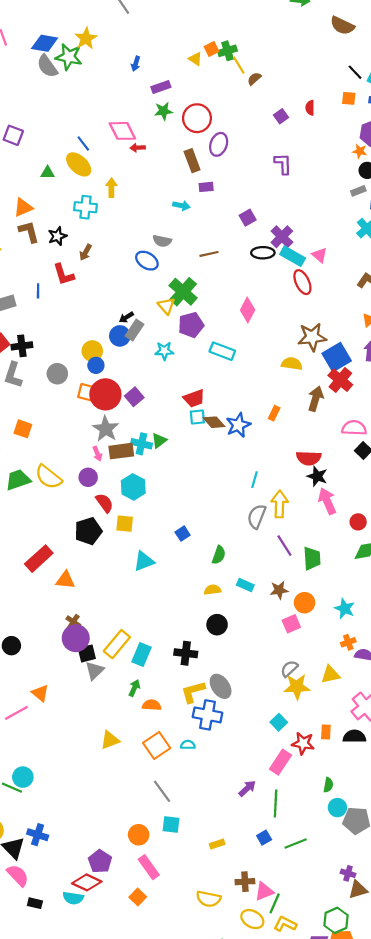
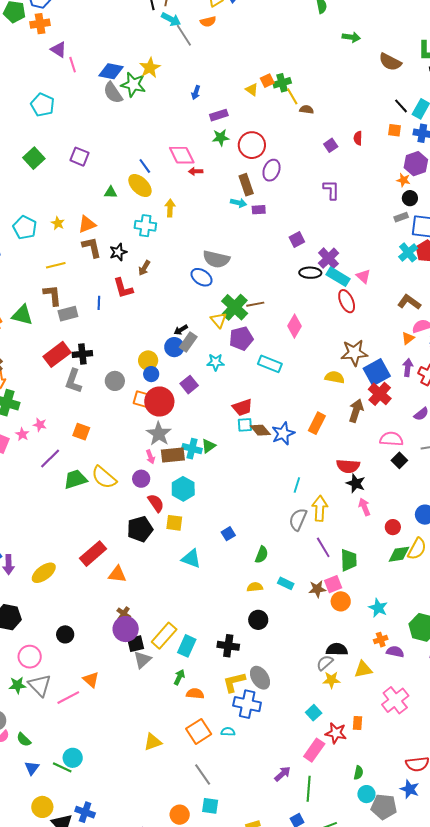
brown semicircle: (254, 79) -> (307, 110), turned 48
cyan arrow: (181, 206) -> (239, 203), moved
gray semicircle: (162, 241) -> (216, 259), size x1.5
brown line: (209, 254) -> (255, 304), moved
purple square: (134, 397) -> (189, 385), moved
orange rectangle: (274, 413) -> (317, 423), size x1.5
pink arrow: (327, 501) -> (364, 507), size x0.7
cyan triangle: (144, 561) -> (191, 559), turned 40
pink square: (291, 624) -> (333, 584), moved
yellow star: (297, 687) -> (331, 680), size x0.7
black semicircle: (354, 736) -> (337, 649), moved
yellow triangle: (110, 740) -> (153, 742), moved

